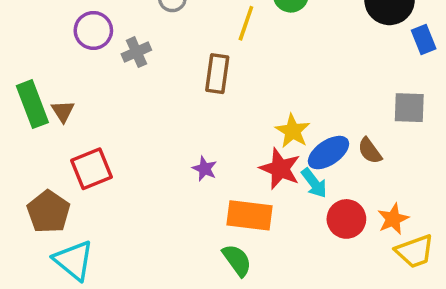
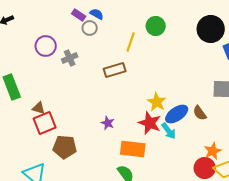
brown rectangle: (217, 74) -> (115, 70), turned 65
brown triangle: (63, 111) -> (39, 108), moved, turned -40
brown pentagon: (48, 212) -> (65, 147), moved, turned -30
red circle: (346, 219) -> (205, 168), moved

